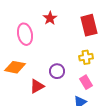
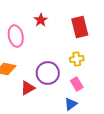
purple circle: (57, 71) -> (48, 73), size x1.5

